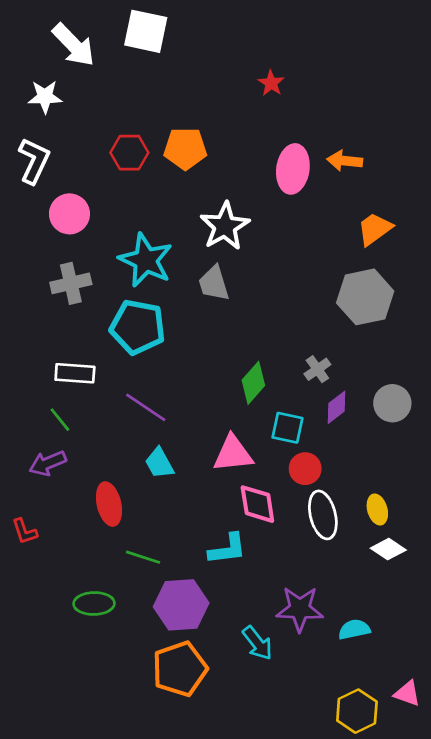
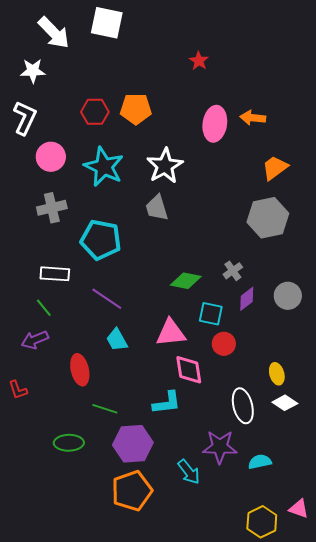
cyan star: (146, 260) -> (104, 167), moved
green diamond: (253, 383) -> (186, 281), turned 60
white ellipse: (323, 515) -> (243, 406), moved

